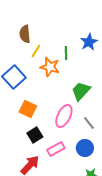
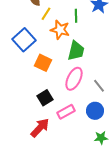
green trapezoid: (81, 91) -> (76, 51), moved, turned 150
orange square: (28, 109) -> (43, 63), moved

